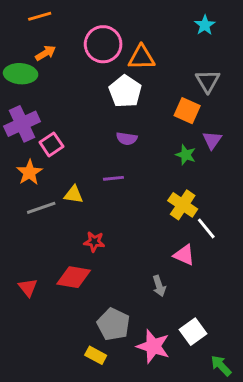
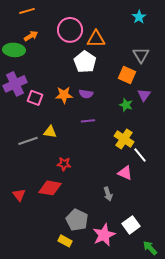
pink square: (51, 144) -> (35, 98), turned -35
orange star: (29, 172) -> (64, 95), moved, turned 30
purple line: (113, 178) -> (88, 121), moved
pink star: (153, 346) -> (104, 235), turned 30

